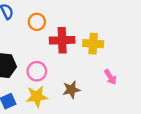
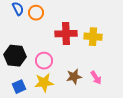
orange circle: (37, 22) -> (36, 13), moved
pink arrow: (110, 77) -> (96, 78), moved

